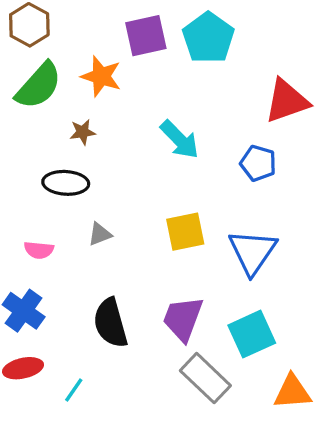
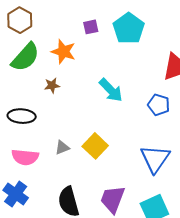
purple square: (146, 36) -> (91, 27), size x0.6
black ellipse: (66, 183) -> (22, 116), moved
yellow square: (185, 232) -> (95, 146), moved, turned -35
pink semicircle: (39, 250) -> (25, 157), size x1.5

